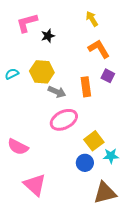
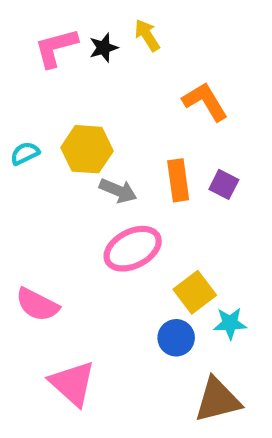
yellow arrow: (92, 19) -> (147, 35), moved
black star: (48, 36) -> (104, 48), moved
purple square: (108, 76) -> (224, 184), moved

